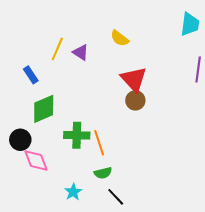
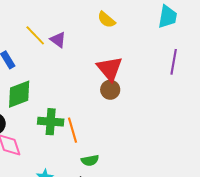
yellow semicircle: (120, 38) -> (106, 20), moved
yellow line: (57, 49) -> (35, 35), turned -70
green semicircle: (103, 173) -> (90, 160), moved

